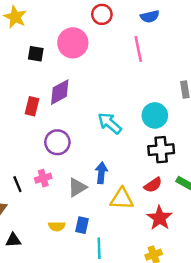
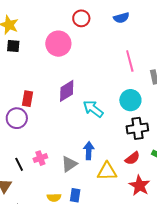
pink line: (138, 49) -> (130, 61), moved
black square: (36, 54) -> (13, 46), moved
purple diamond: (60, 92) -> (67, 91), moved
purple circle: (57, 142) -> (17, 118), moved

